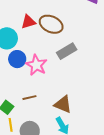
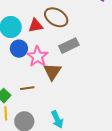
red triangle: (28, 22) -> (36, 26), moved
brown triangle: (63, 104) -> (52, 72), moved, turned 36

